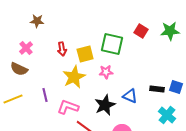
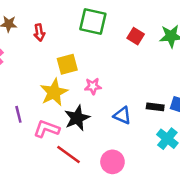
green square: (112, 44) -> (93, 21), moved
red arrow: (62, 49) -> (39, 32), moved
black star: (105, 105) -> (77, 118), moved

